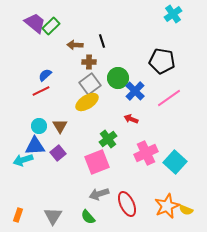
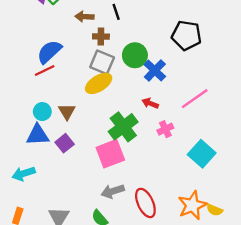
blue semicircle: (45, 75) -> (49, 52), size x1.6
gray square: (90, 84) -> (102, 62), turned -30
pink line: (169, 98) -> (195, 99), moved
green cross: (108, 139) -> (123, 127), size x1.4
pink cross: (146, 153) -> (165, 129), moved, size x0.6
cyan arrow: (23, 160) -> (24, 174), moved

